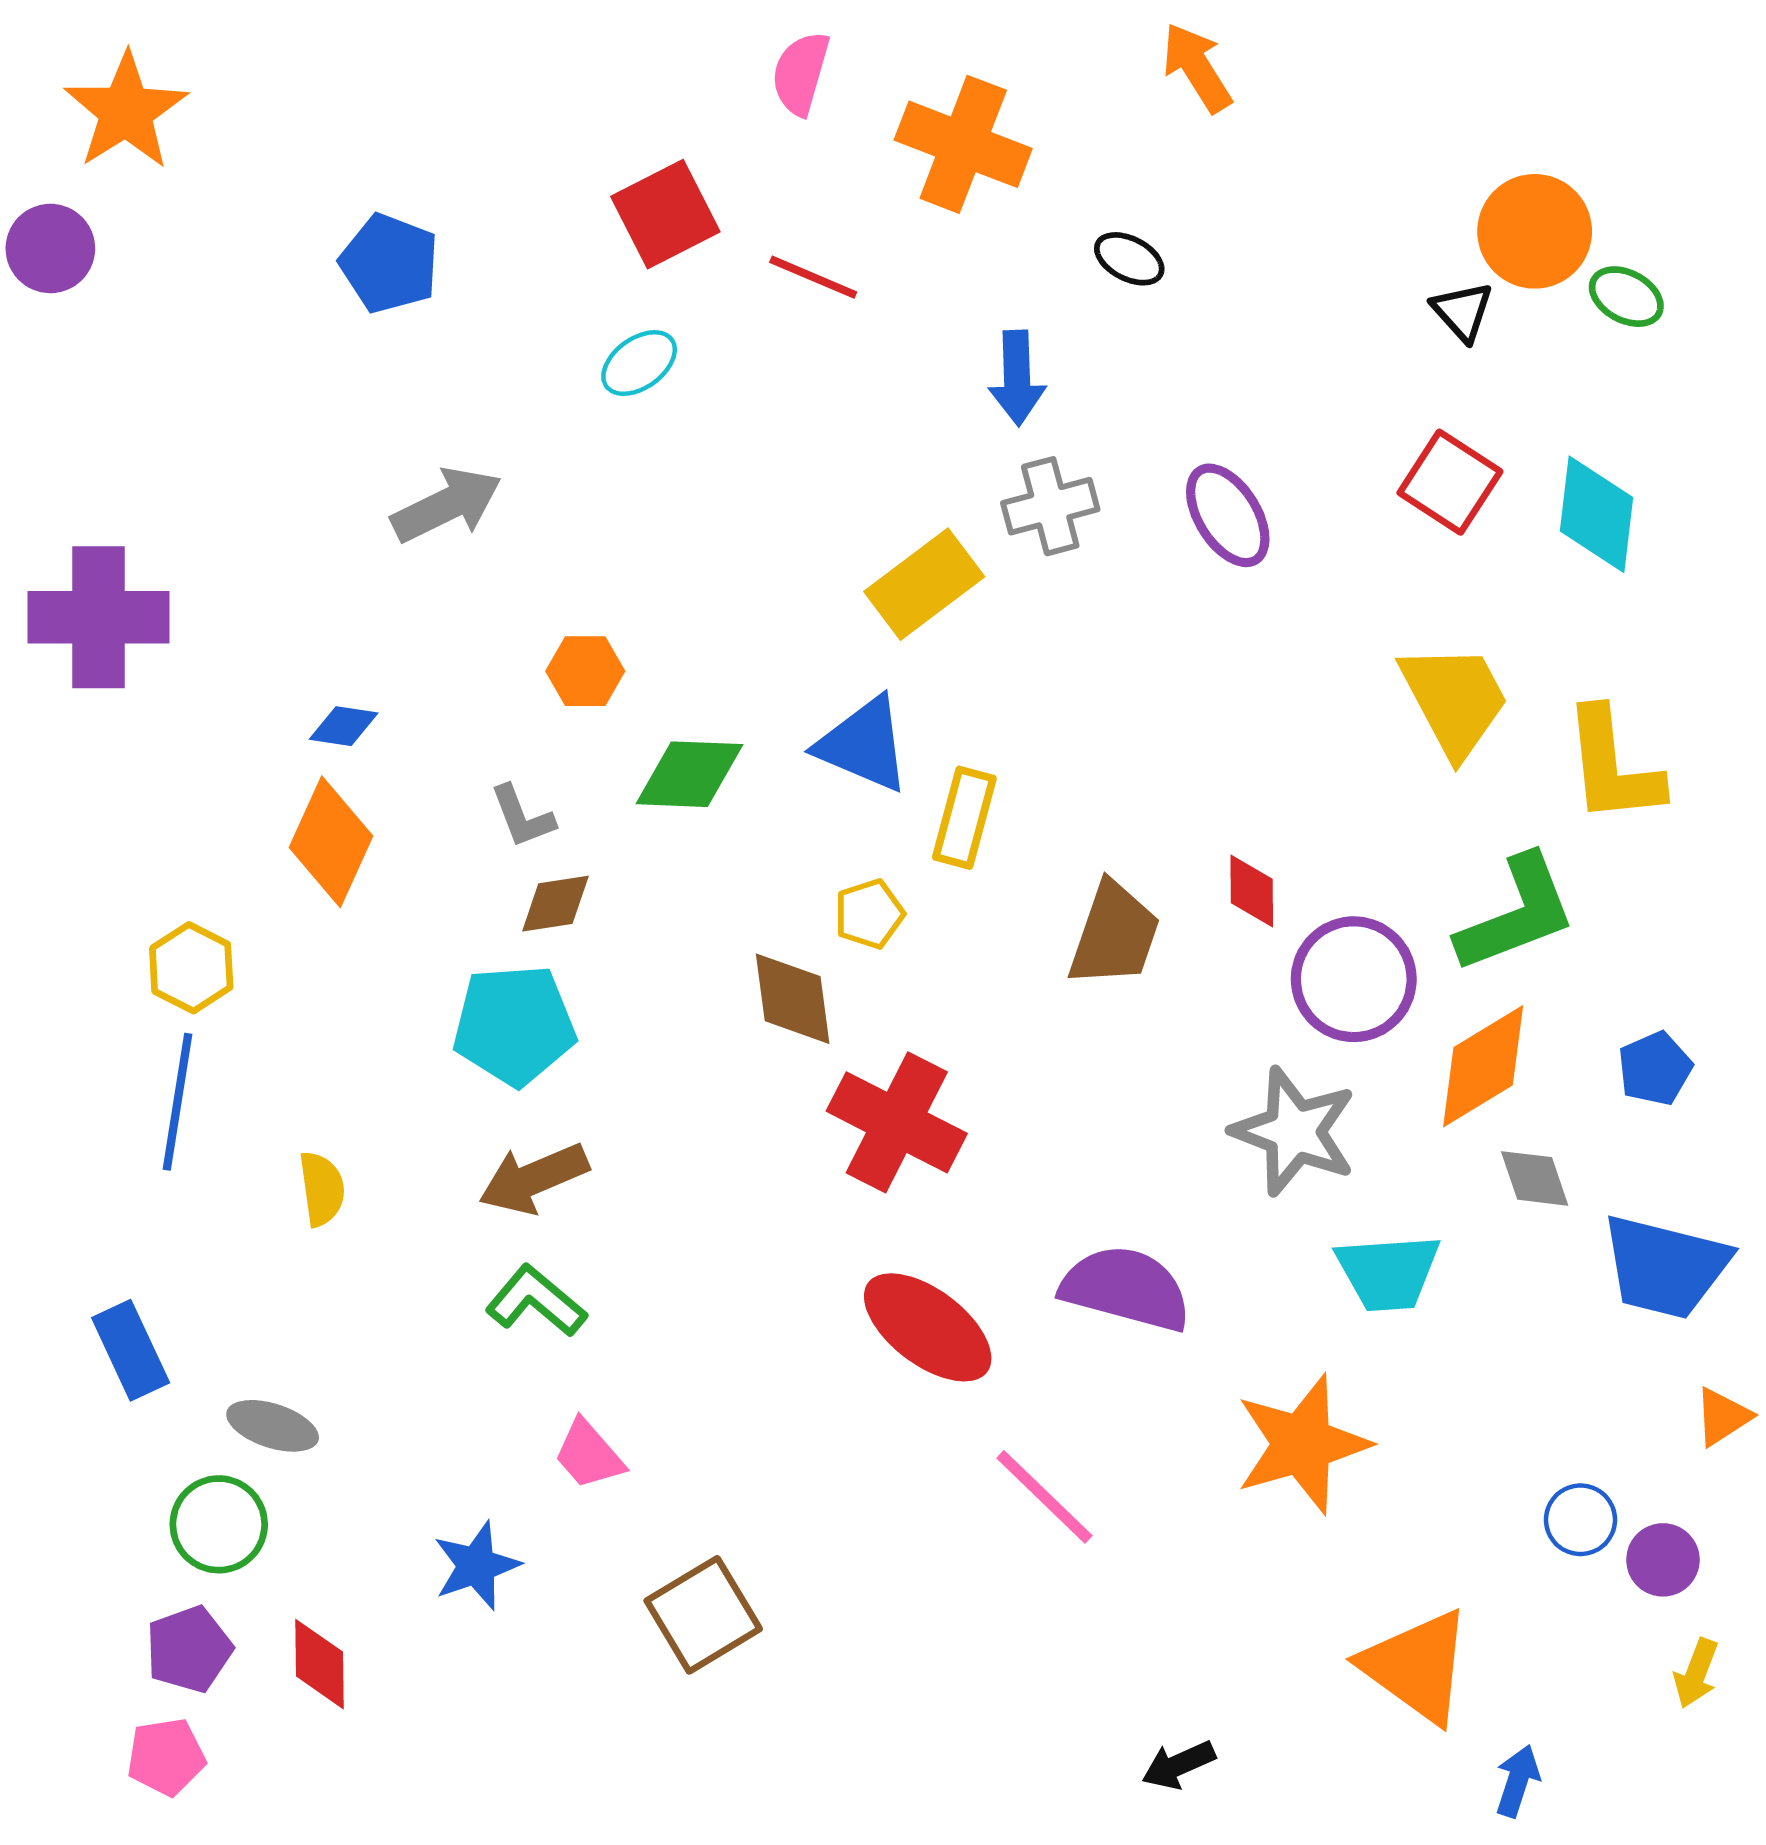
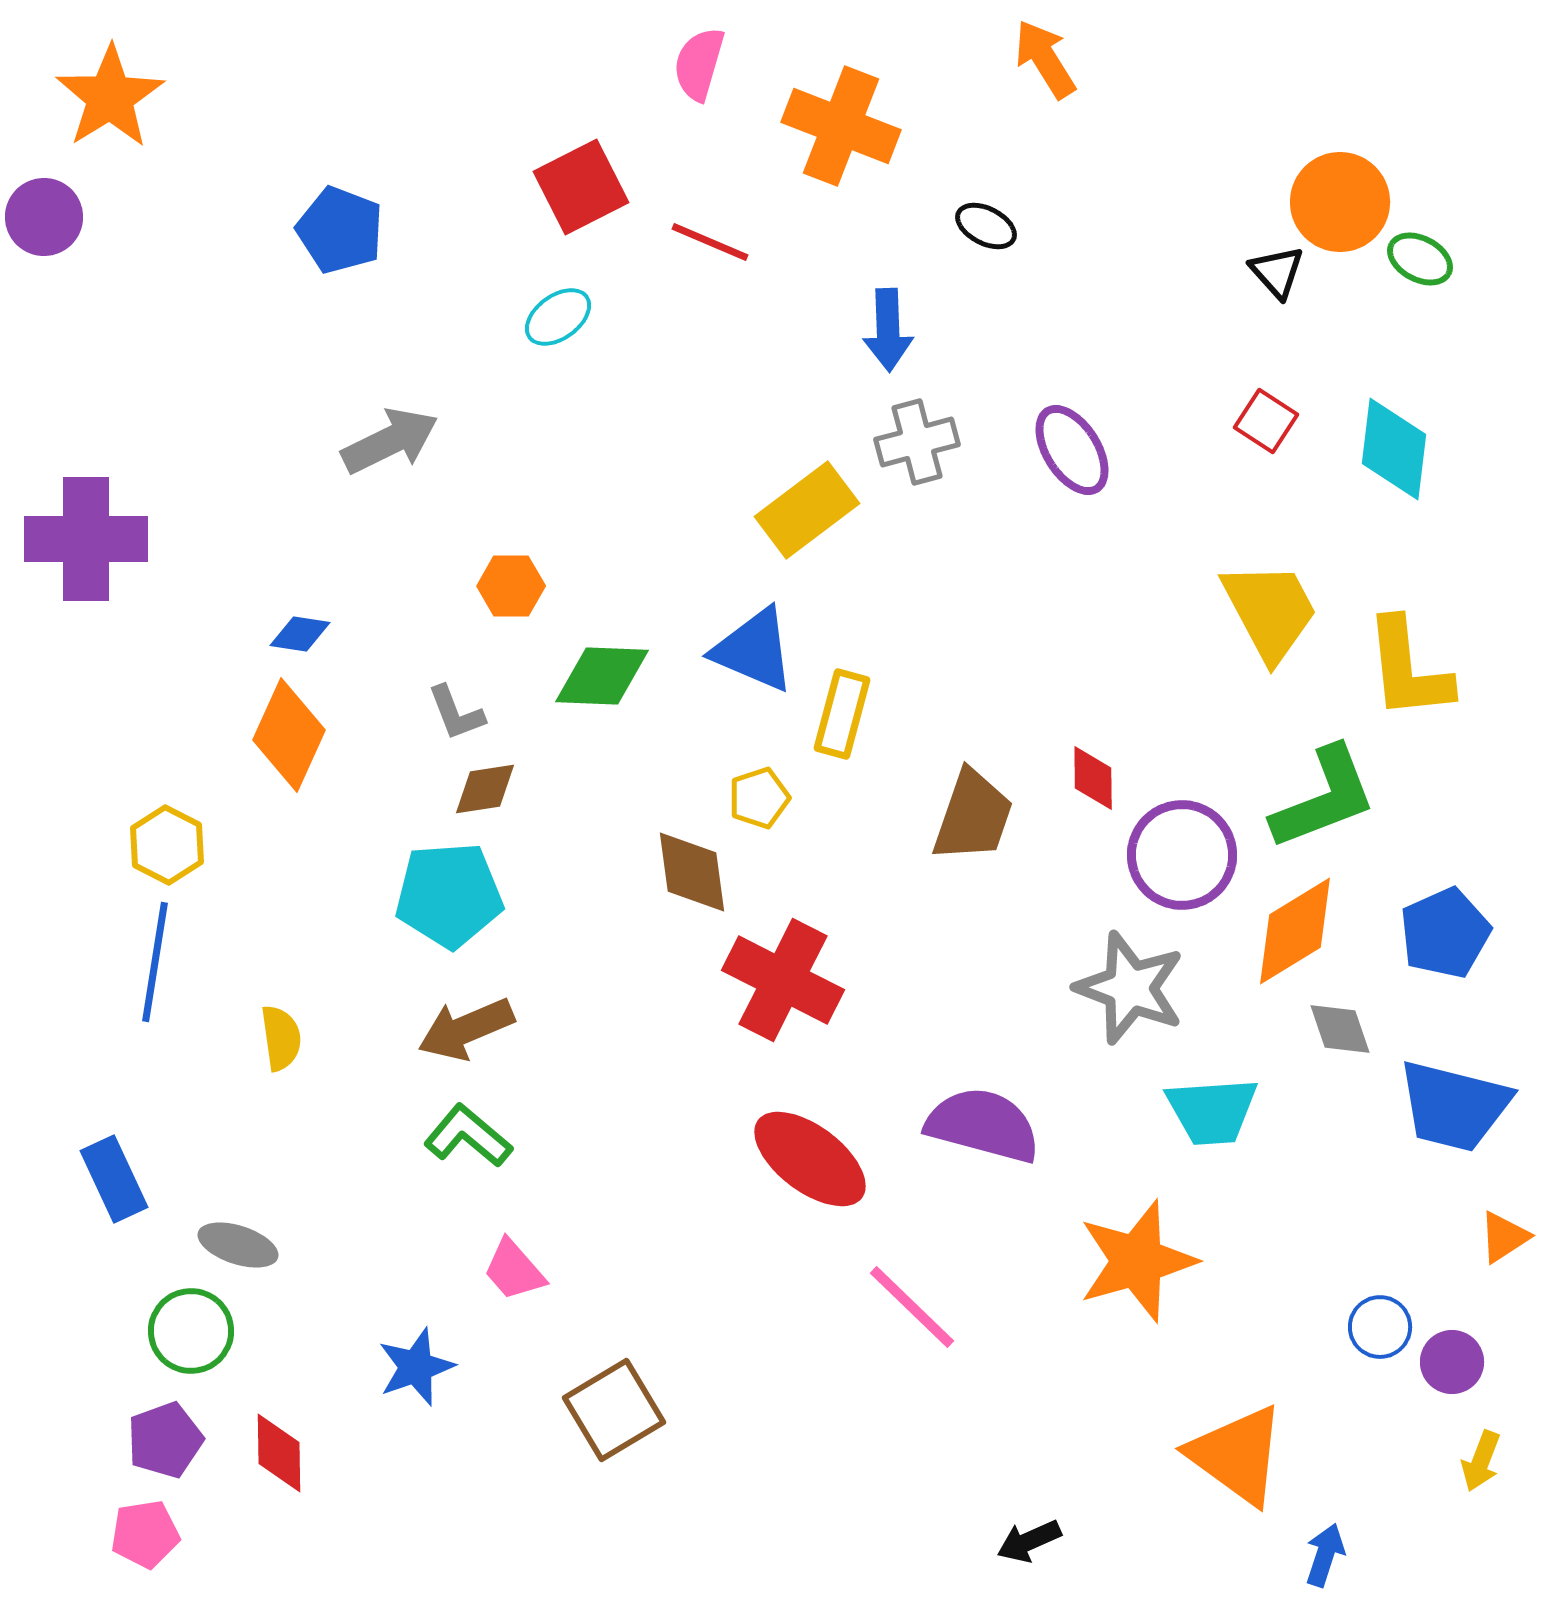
red square: (1450, 482) -> (1266, 421), size x0.7
blue pentagon: (1655, 1069) -> (1445, 933), size x1.4

